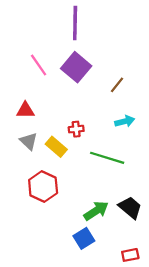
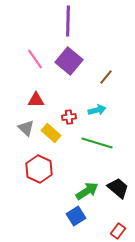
red triangle: (25, 110) -> (36, 100), moved
cyan arrow: (125, 121) -> (97, 110), moved
red rectangle: (130, 255) -> (118, 231), turned -42

